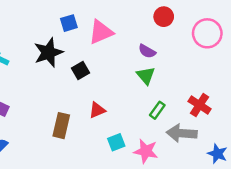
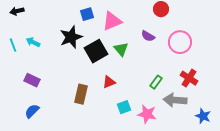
pink circle: (207, 33) -> (180, 42), moved
black square: (80, 70) -> (96, 51), size x1.6
green triangle: (146, 76) -> (121, 49), moved

